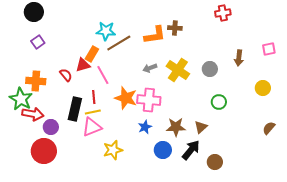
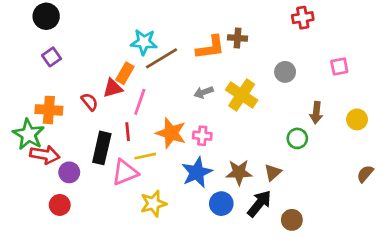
pink square: (269, 49) -> (339, 66), moved
brown arrow: (239, 58) -> (316, 113), moved
gray circle: (210, 69) -> (285, 72), moved
pink line: (103, 75) -> (140, 102), turned 48
pink cross: (149, 100) -> (202, 136), size x0.6
yellow line: (93, 112) -> (145, 156), moved
blue star: (145, 127) -> (197, 172), size x1.6
red circle: (44, 151) -> (60, 205), size x0.6

